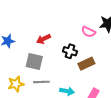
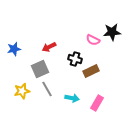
gray square: (34, 62) -> (40, 69), turned -36
gray line: (41, 82) -> (47, 89), turned 63

